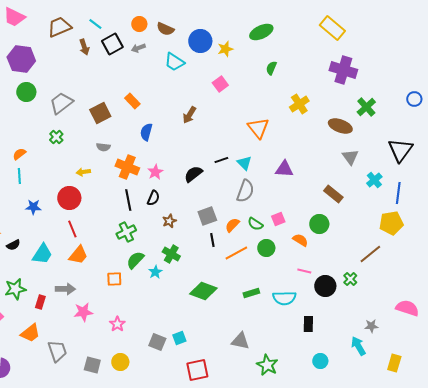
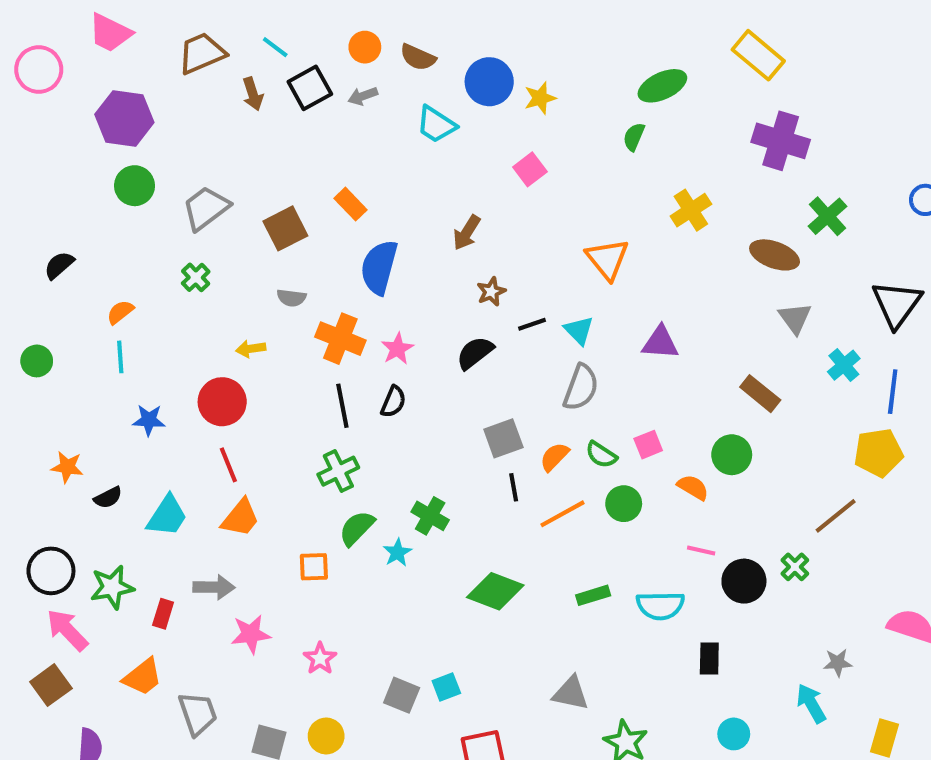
green ellipse: (261, 32) -> (662, 86), moved
blue semicircle: (146, 132) -> (379, 267), size x1.5
brown star: (169, 221) -> (491, 292), moved

